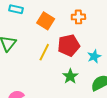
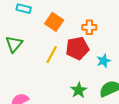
orange cross: (78, 17) -> (89, 27), moved
green star: (70, 76) -> (79, 90), moved

